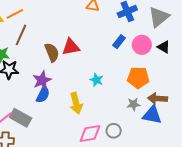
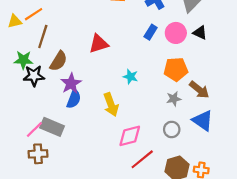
brown semicircle: (52, 52) -> (58, 61), moved, turned 60
brown arrow: (158, 99) -> (199, 90), turned -138
blue triangle: (152, 115) -> (203, 121), moved, turned 30
gray circle: (114, 131) -> (172, 129), moved

